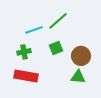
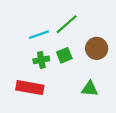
green cross: (24, 52) -> (41, 60), moved
brown circle: (81, 56) -> (97, 48), moved

